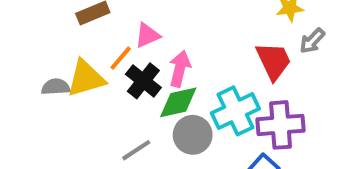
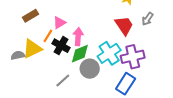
gray arrow: (312, 41) -> (148, 19), moved

